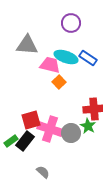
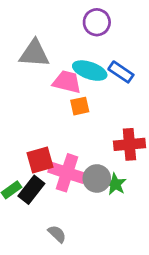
orange square: (59, 82) -> (80, 106), turned 32
green star: (88, 126) -> (115, 184), moved

